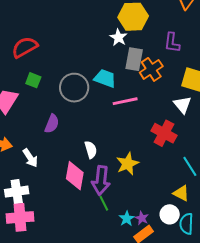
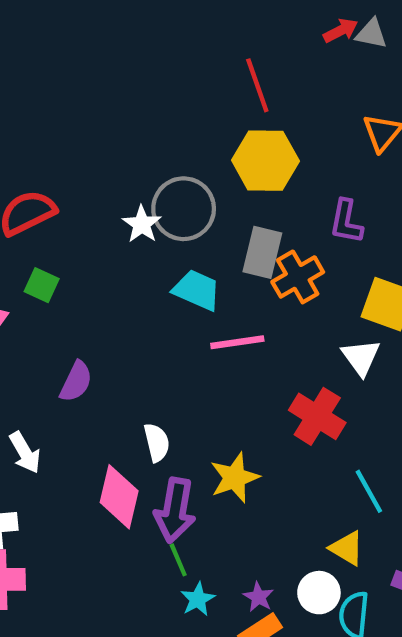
white star: (118, 37) -> (142, 224), moved
gray circle: (74, 88) -> (184, 209), moved
cyan star: (127, 219) -> (198, 599), moved

